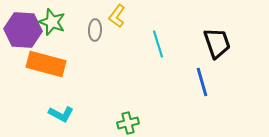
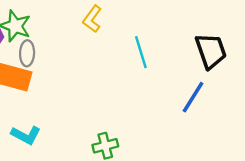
gray ellipse: (95, 30) -> (27, 53), moved
blue line: (202, 82) -> (193, 97), turned 48

